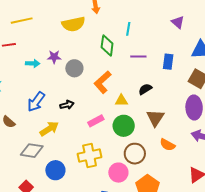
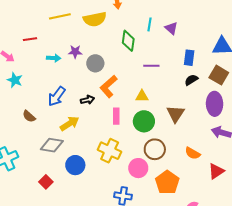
yellow line: (22, 21) -> (60, 16), moved
purple triangle: (178, 22) -> (171, 28), moved
purple line: (138, 57) -> (151, 66), moved
orange L-shape: (103, 82) -> (109, 86), moved
black semicircle: (145, 89) -> (191, 80), moved
pink rectangle: (96, 121) -> (116, 116), turned -63
orange semicircle: (167, 145) -> (193, 153), moved
yellow cross: (90, 156) -> (110, 151), turned 35

